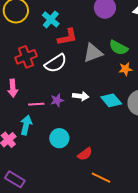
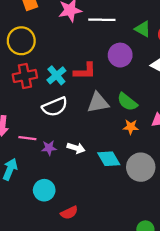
cyan cross: (51, 19) -> (56, 75), moved
red L-shape: (67, 37) -> (85, 71), moved
red cross: (26, 57) -> (25, 76), moved
pink line: (36, 104) -> (27, 138), moved

